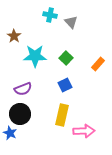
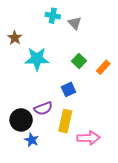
green square: (66, 58) -> (79, 61), moved
purple semicircle: (23, 89) -> (43, 108), moved
blue star: (10, 133) -> (32, 140), moved

